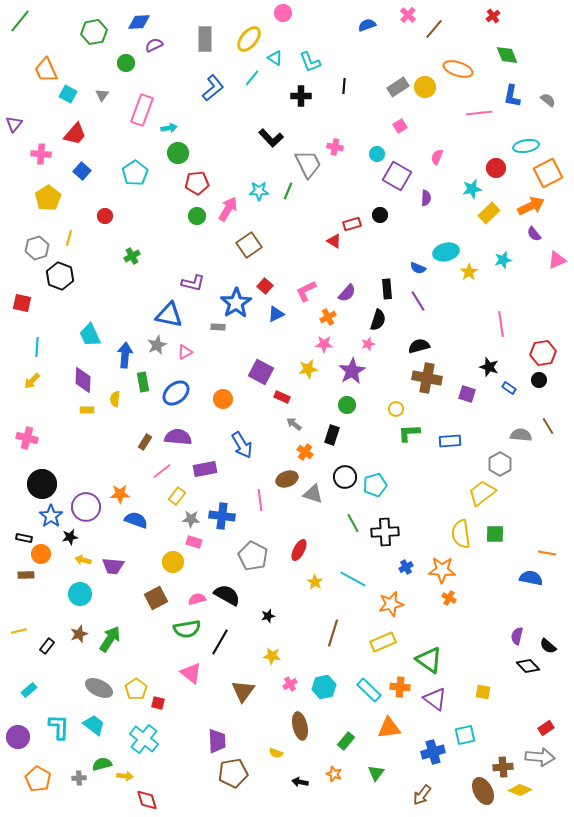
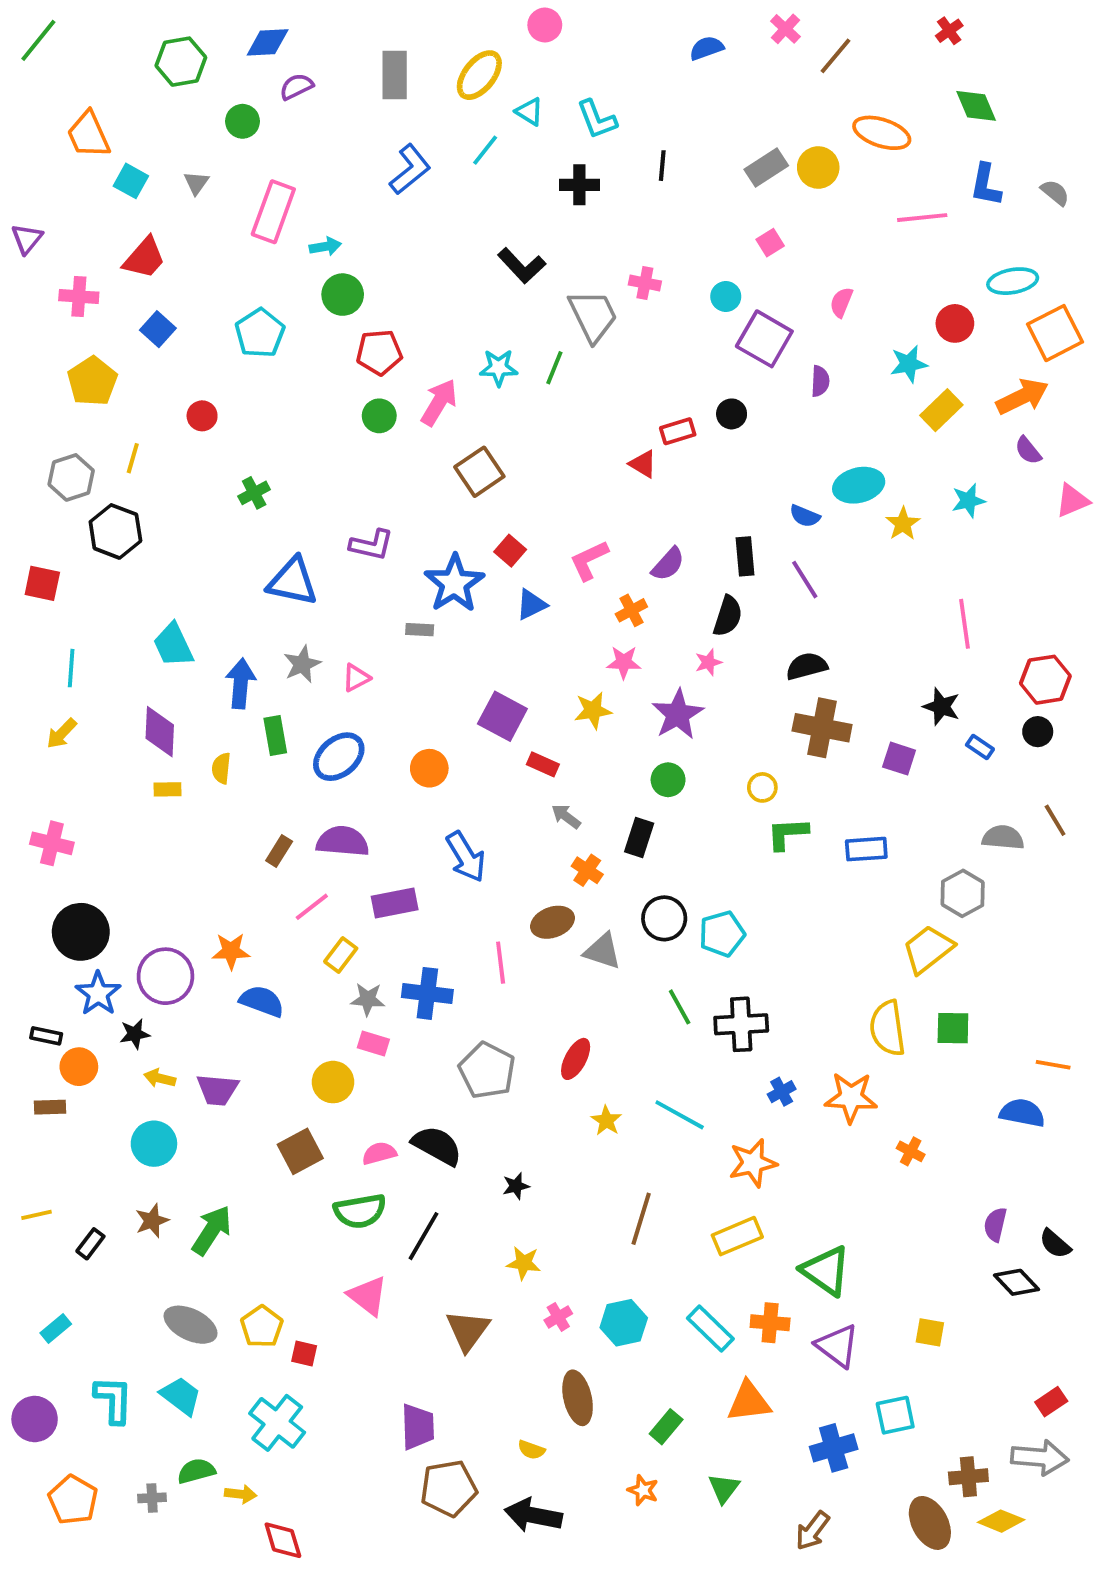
blue triangle: (169, 315) -> (293, 581), moved
orange cross: (449, 598) -> (911, 1151), moved
black arrow: (300, 782) -> (533, 1515), moved, size x1.8

